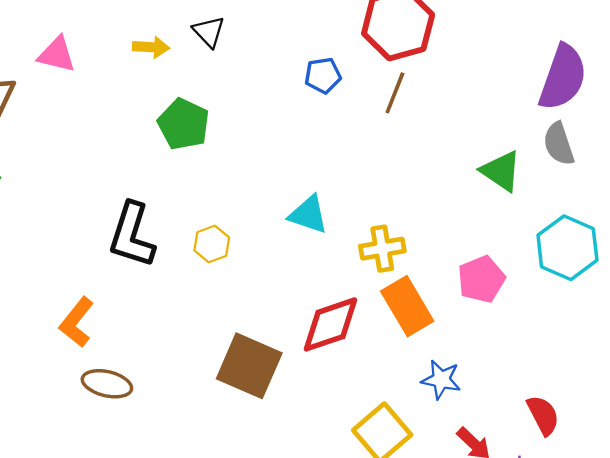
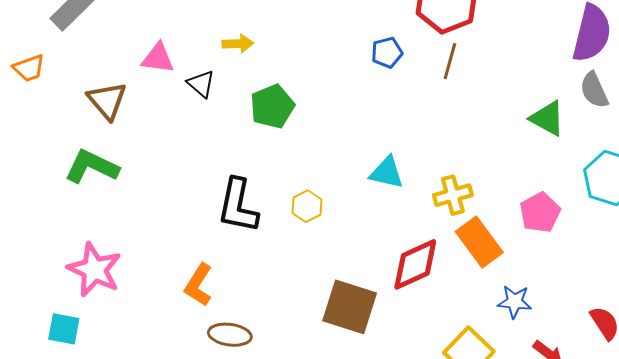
black triangle: (209, 32) -> (201, 84), moved
green pentagon: (183, 124) -> (272, 106), turned 30

